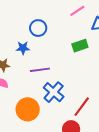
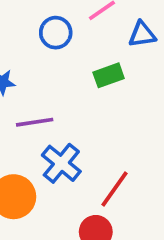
blue circle: (38, 28) -> (56, 33), moved

